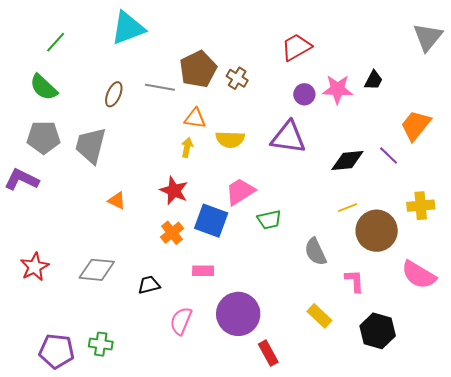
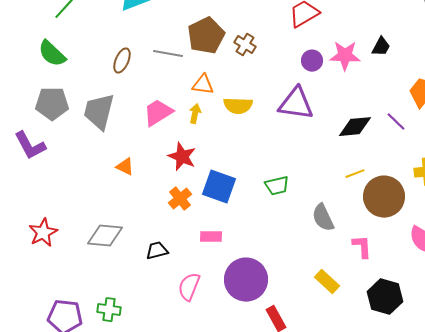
purple L-shape: (22, 180) -> (30, 146), turned -144
pink trapezoid: (240, 192) -> (158, 113), moved

